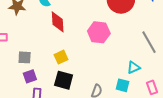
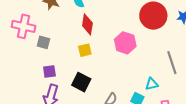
gray square: (25, 57) -> (43, 42), moved
yellow square: (61, 57) -> (85, 50), moved

